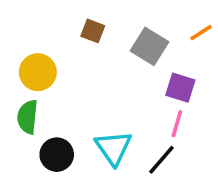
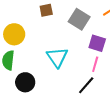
brown square: (93, 31) -> (46, 10), turned -32
cyan triangle: (113, 148) -> (57, 57), moved

